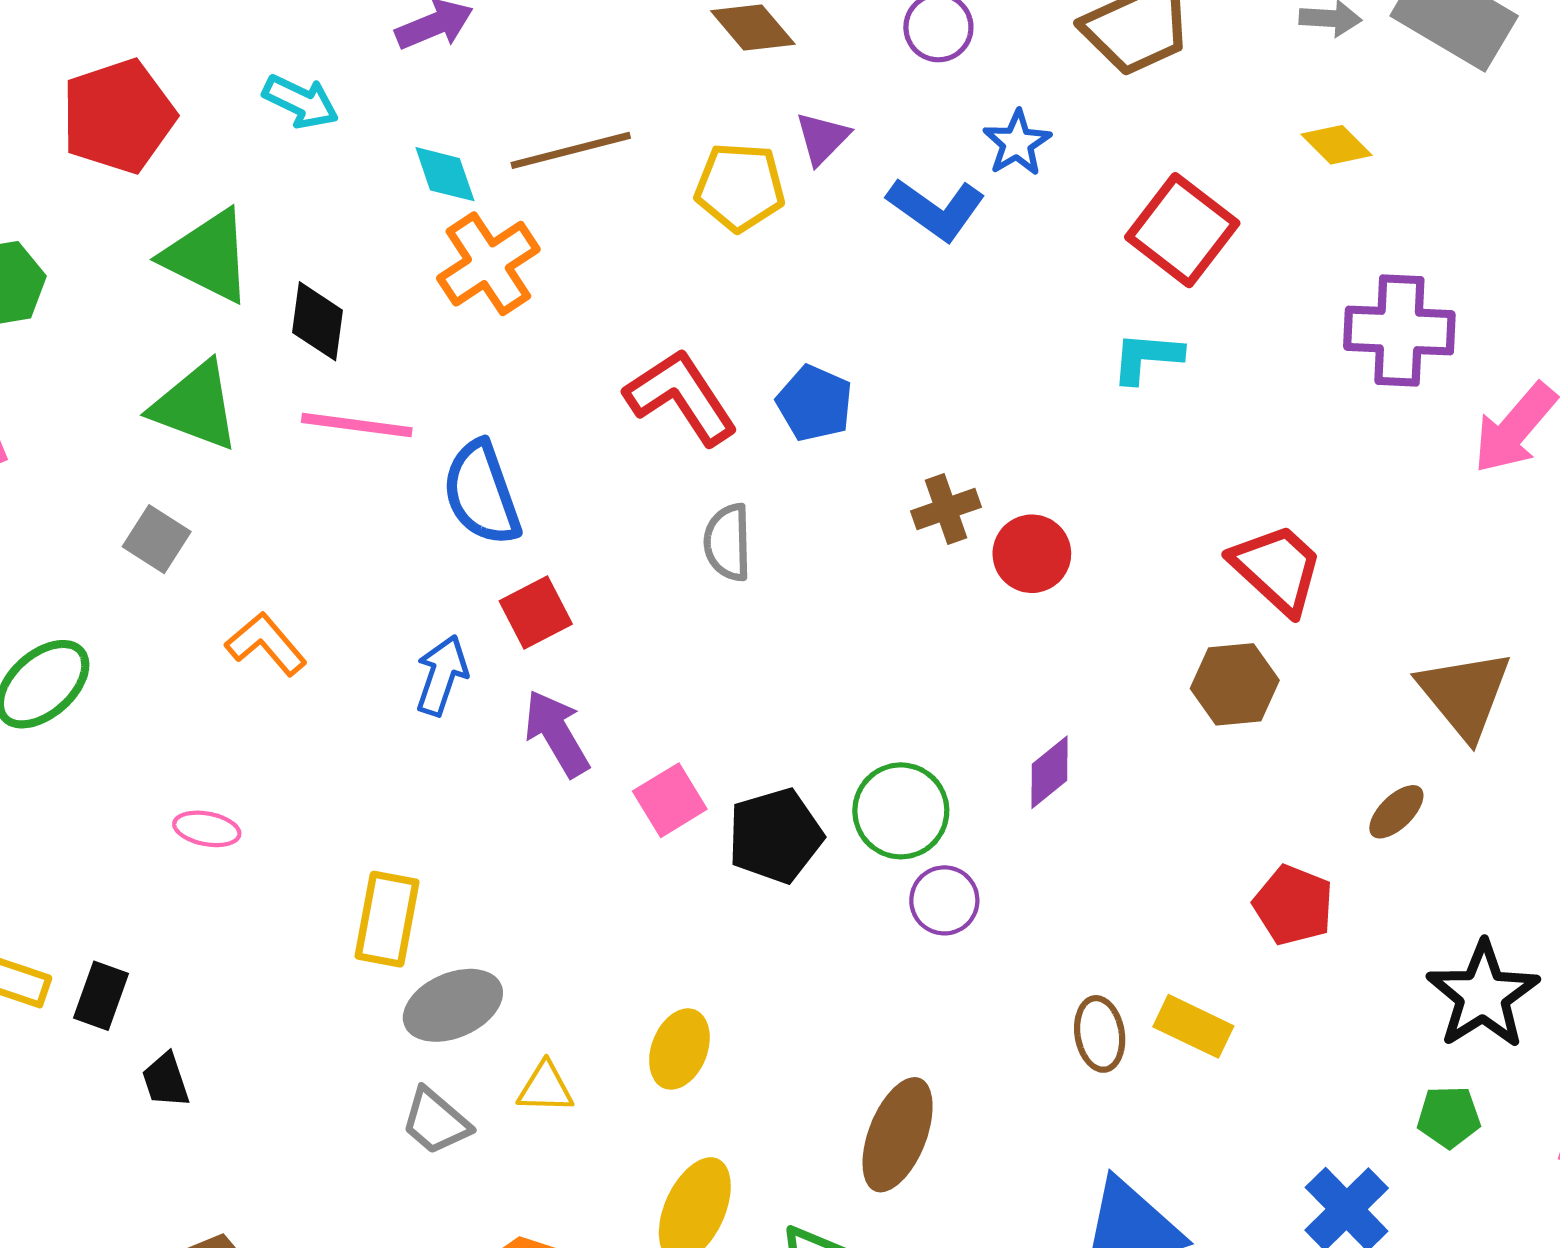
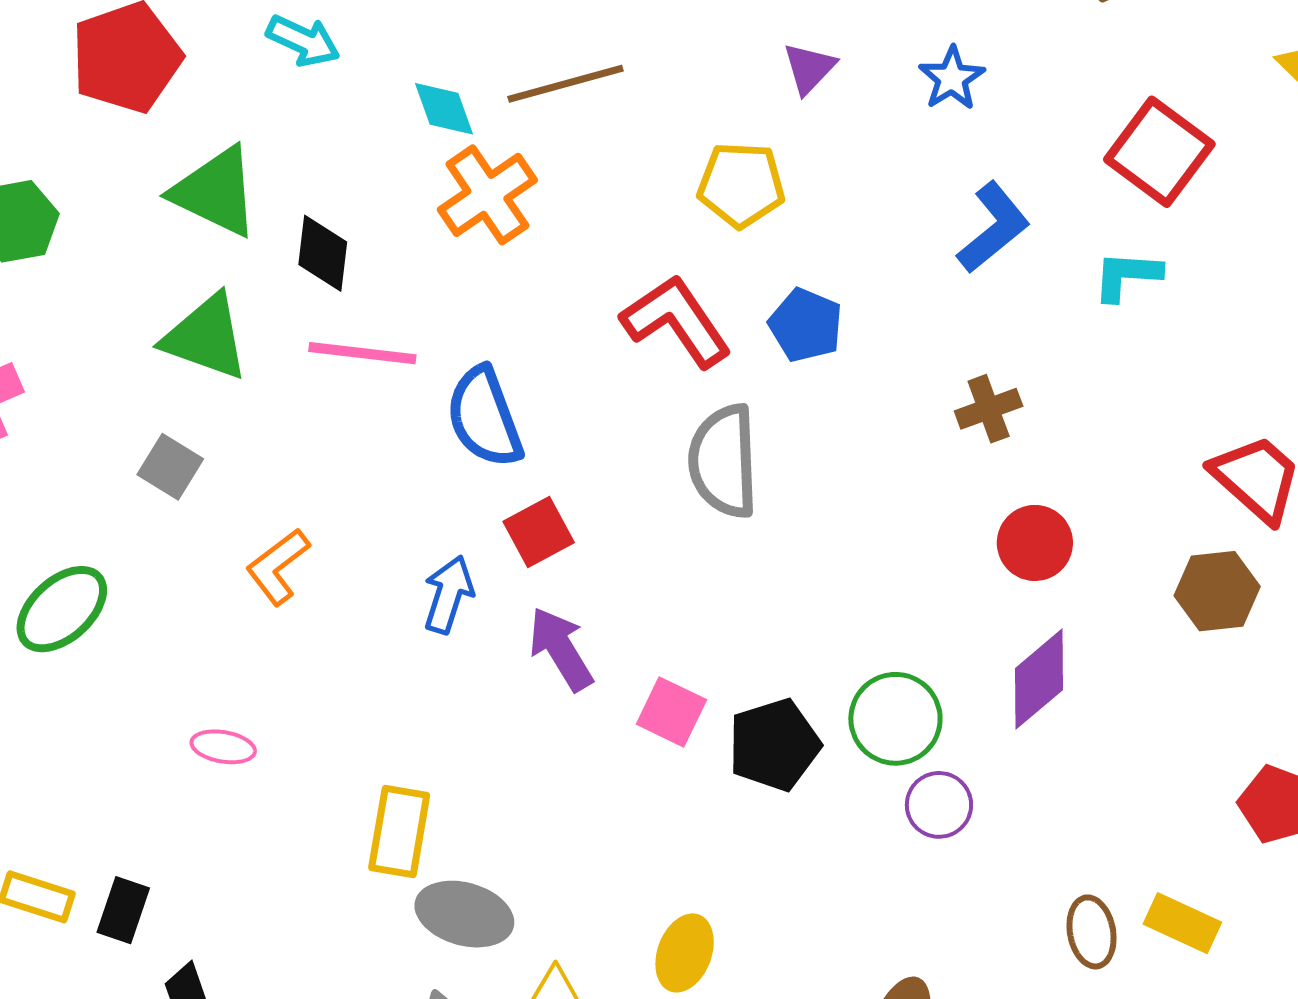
blue star: (1017, 143) -> (952, 78), moved
yellow pentagon: (740, 187) -> (741, 185), moved
blue L-shape: (936, 209) -> (993, 228), moved, turned -74
brown cross: (946, 509) -> (989, 409), moved
gray semicircle: (728, 542) -> (724, 461), size x1.5
red circle: (1032, 554) -> (1035, 543), moved
orange L-shape: (266, 644) -> (278, 567), turned -86
purple diamond: (1050, 772) -> (1039, 679), size x1.4
pink square: (670, 800) -> (671, 712), turned -32
gray ellipse: (453, 1005) -> (464, 914), turned 40

